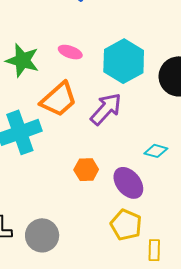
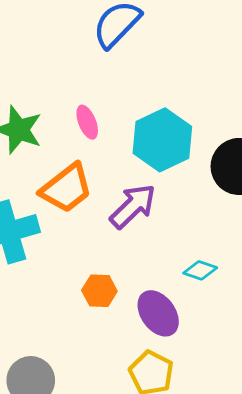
pink ellipse: (70, 52) -> (87, 122), turned 45

